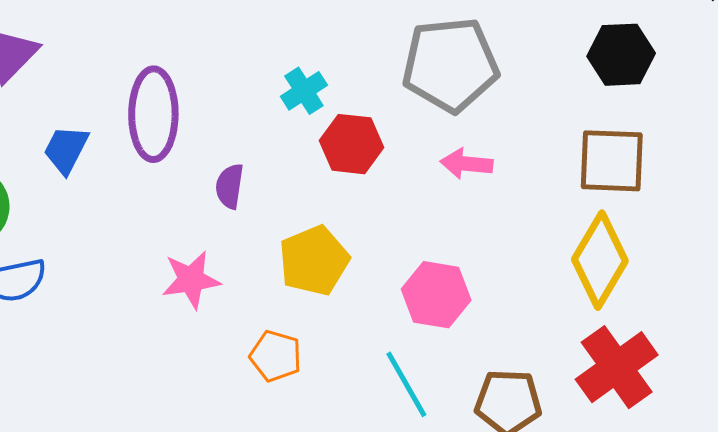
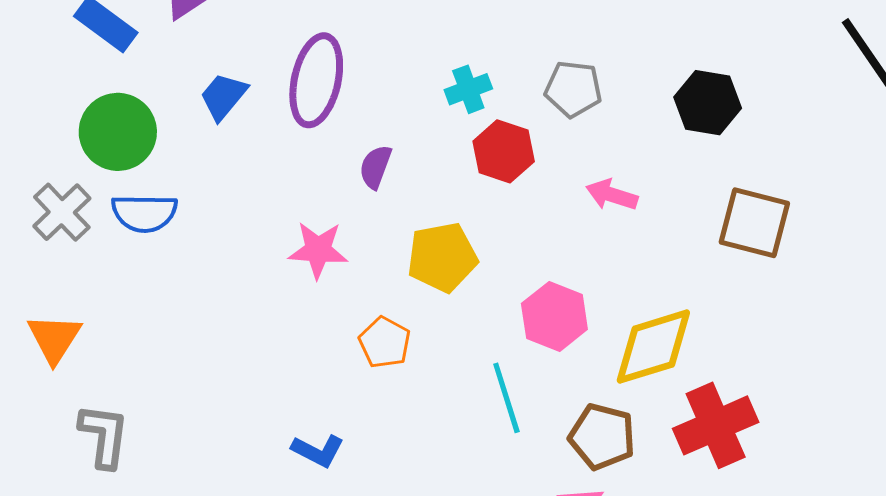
black hexagon: (621, 55) -> (708, 103), moved
gray pentagon: (450, 65) -> (573, 89), moved, size x0.6
yellow diamond: (600, 260) -> (653, 347), moved, turned 30

